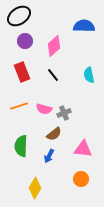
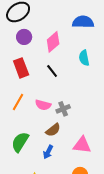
cyan semicircle: (89, 75) -> (84, 58), moved
orange line: (19, 106) -> (18, 102), turned -42
green semicircle: (21, 146) -> (20, 142), turned 30

